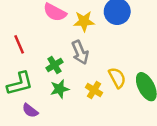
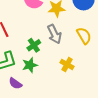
yellow semicircle: (117, 78) -> (84, 36), moved
green star: (60, 89) -> (30, 65), moved

